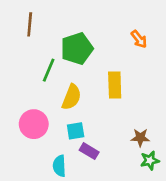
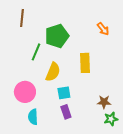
cyan square: (76, 131) -> (64, 93), moved
purple rectangle: (89, 151) -> (66, 112), turned 40
cyan semicircle: (59, 166) -> (33, 117), moved

